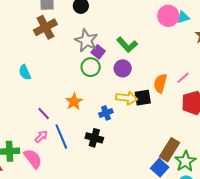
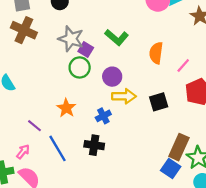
brown cross: (45, 27) -> (24, 30), turned -30
purple circle: (123, 68) -> (112, 77), moved
orange semicircle: (160, 83) -> (156, 53), moved
black square: (143, 98) -> (159, 102), moved
pink arrow: (41, 136) -> (23, 152), moved

